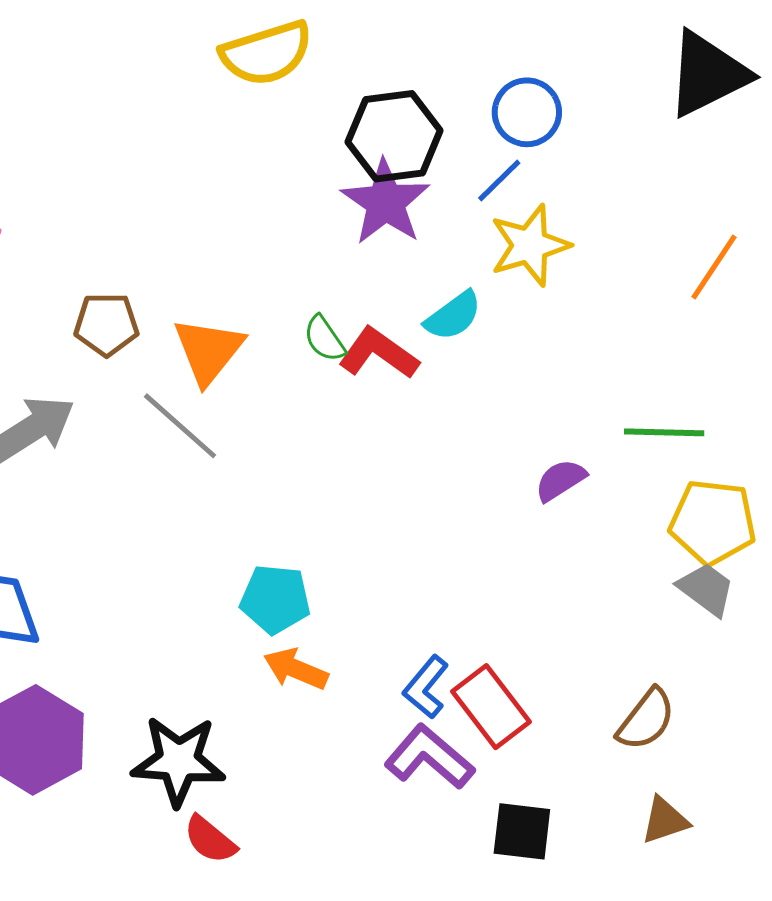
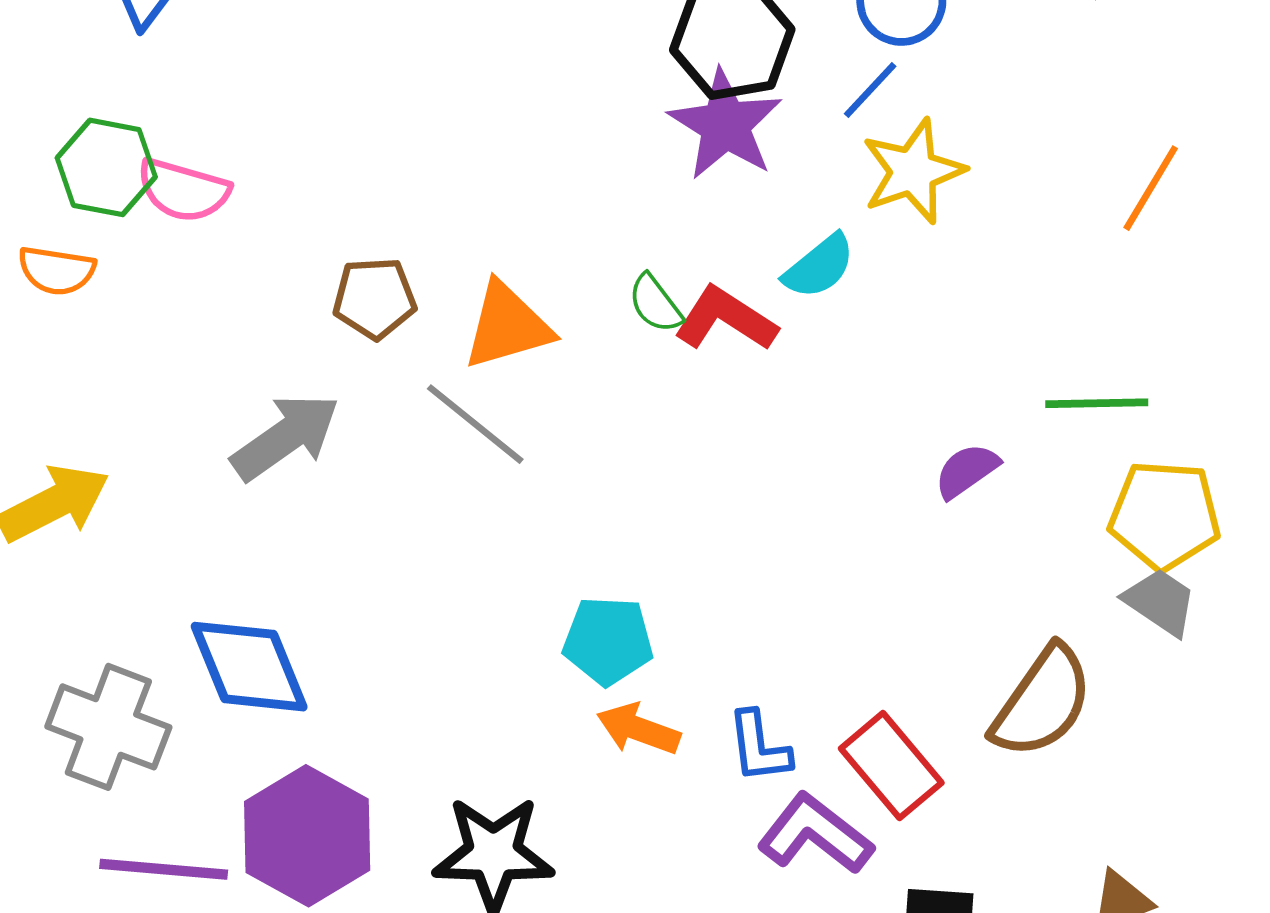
orange triangle: (209, 351) -> (507, 326), turned 38
blue L-shape: (426, 687) -> (759, 747), moved, turned -44
brown semicircle: (646, 720) -> (1042, 702), moved, size x1.4

